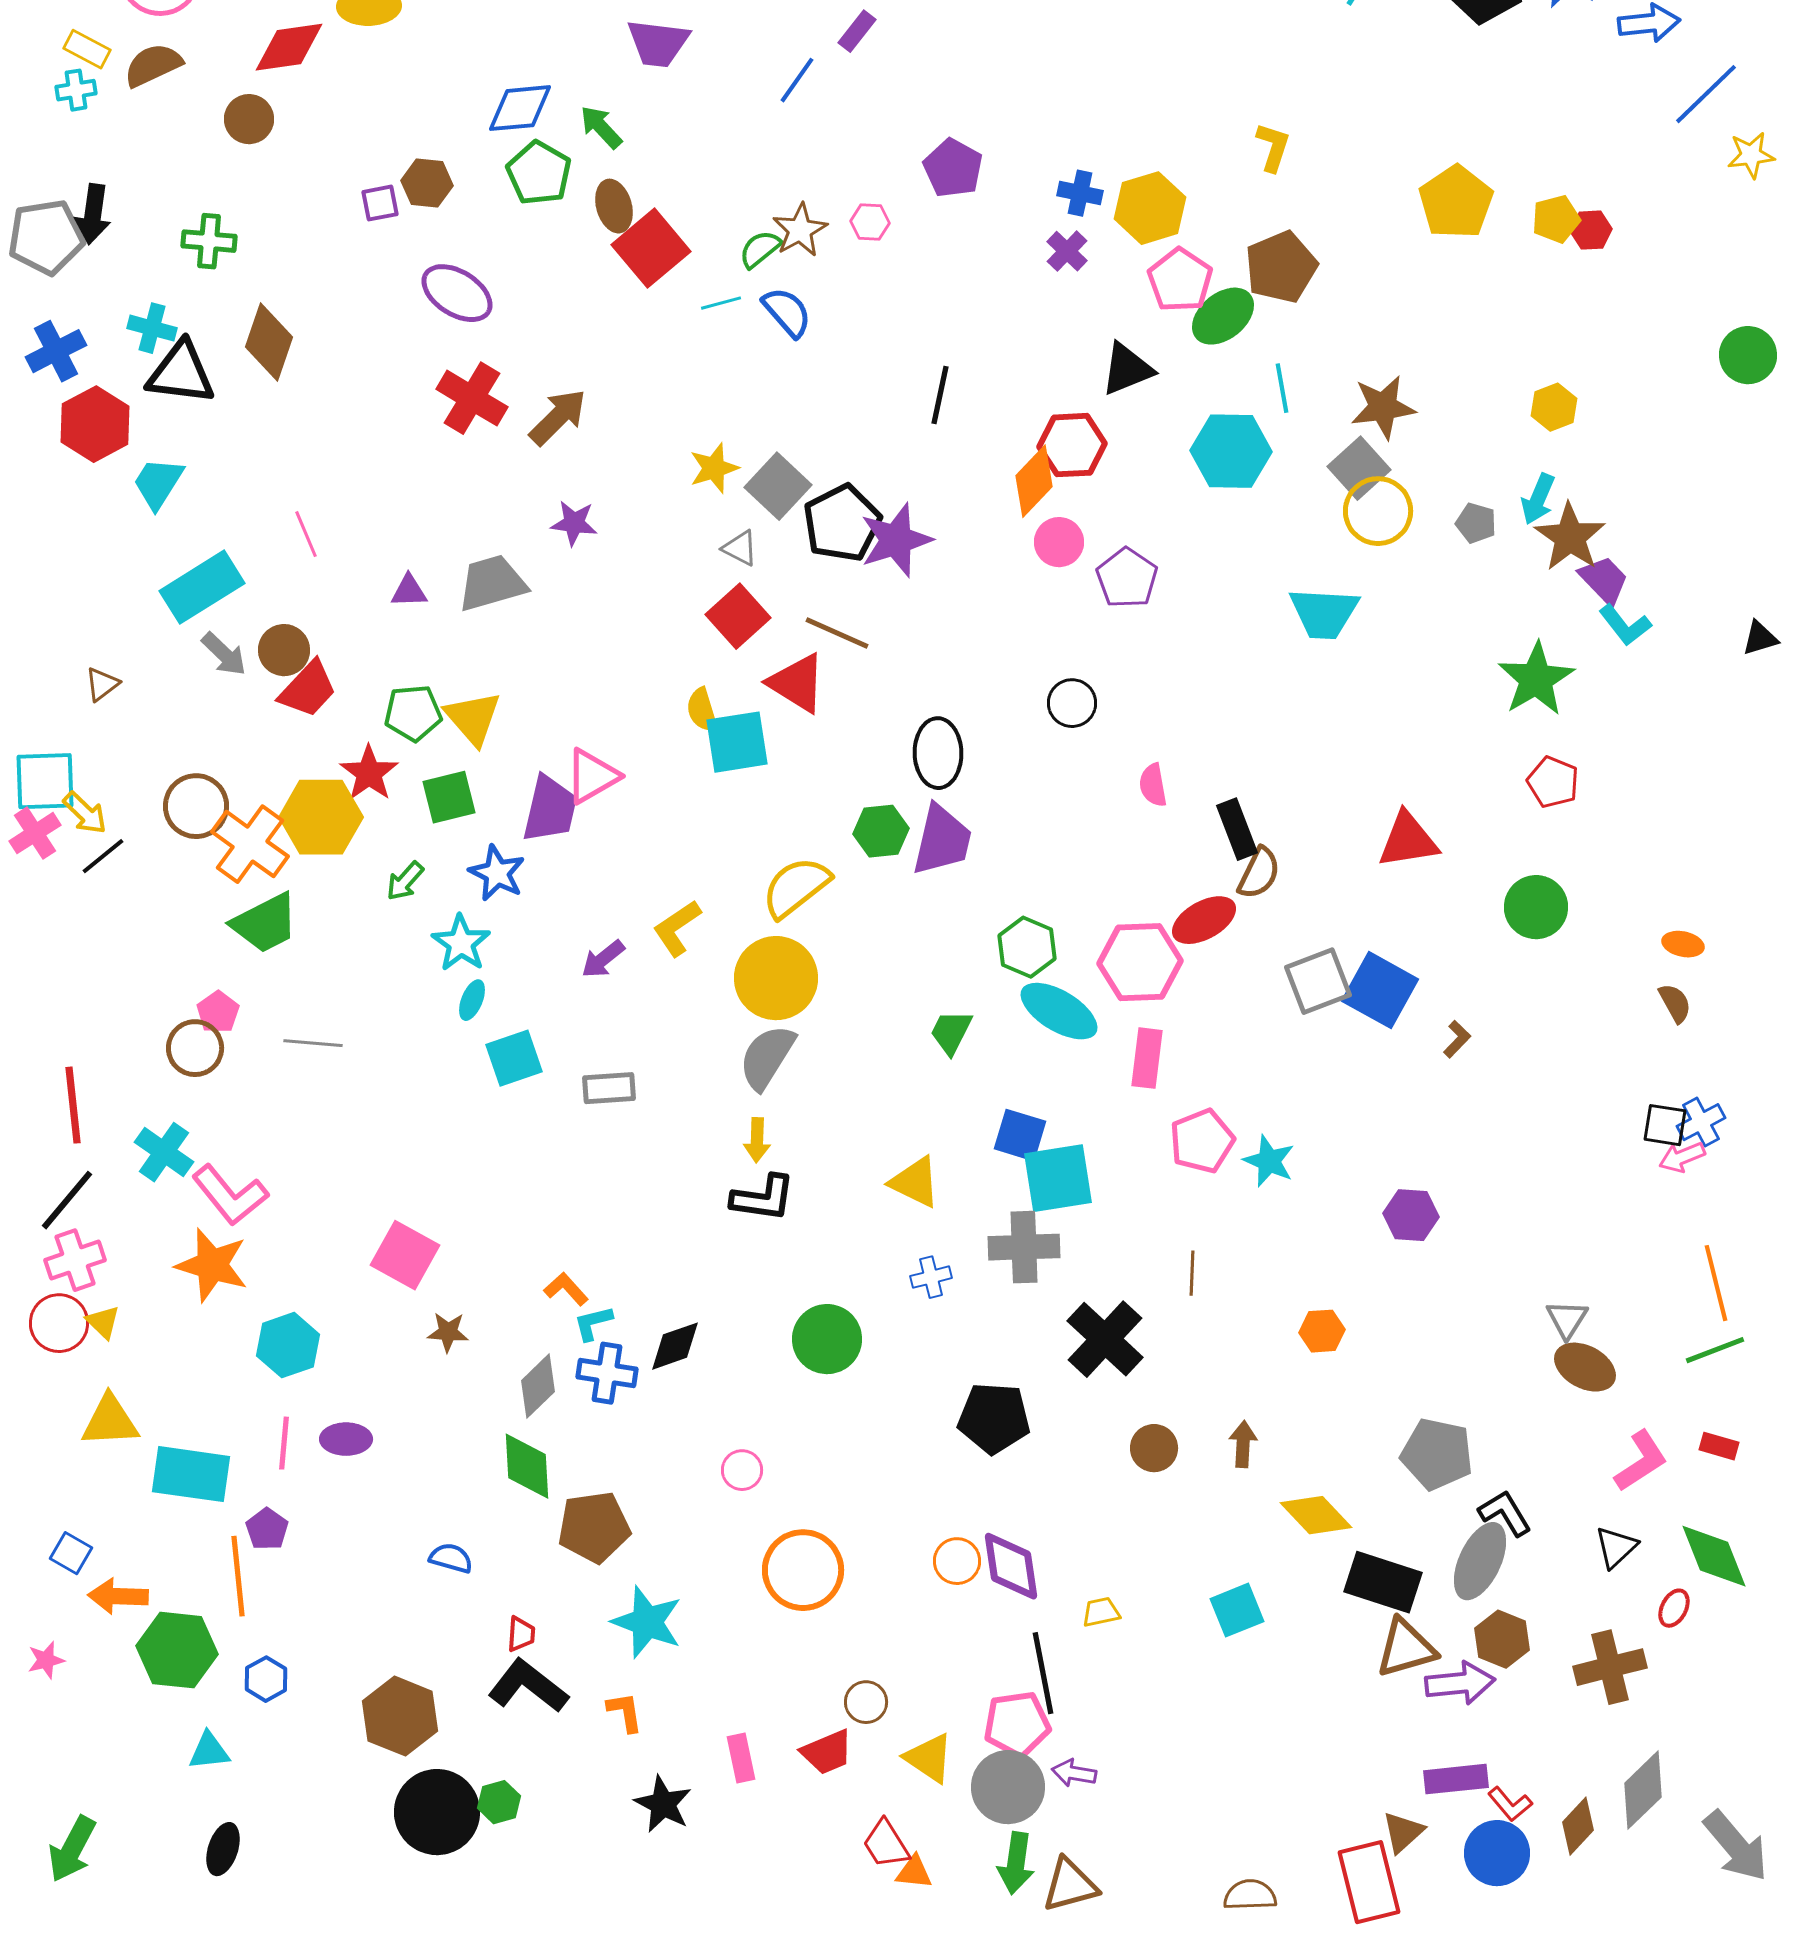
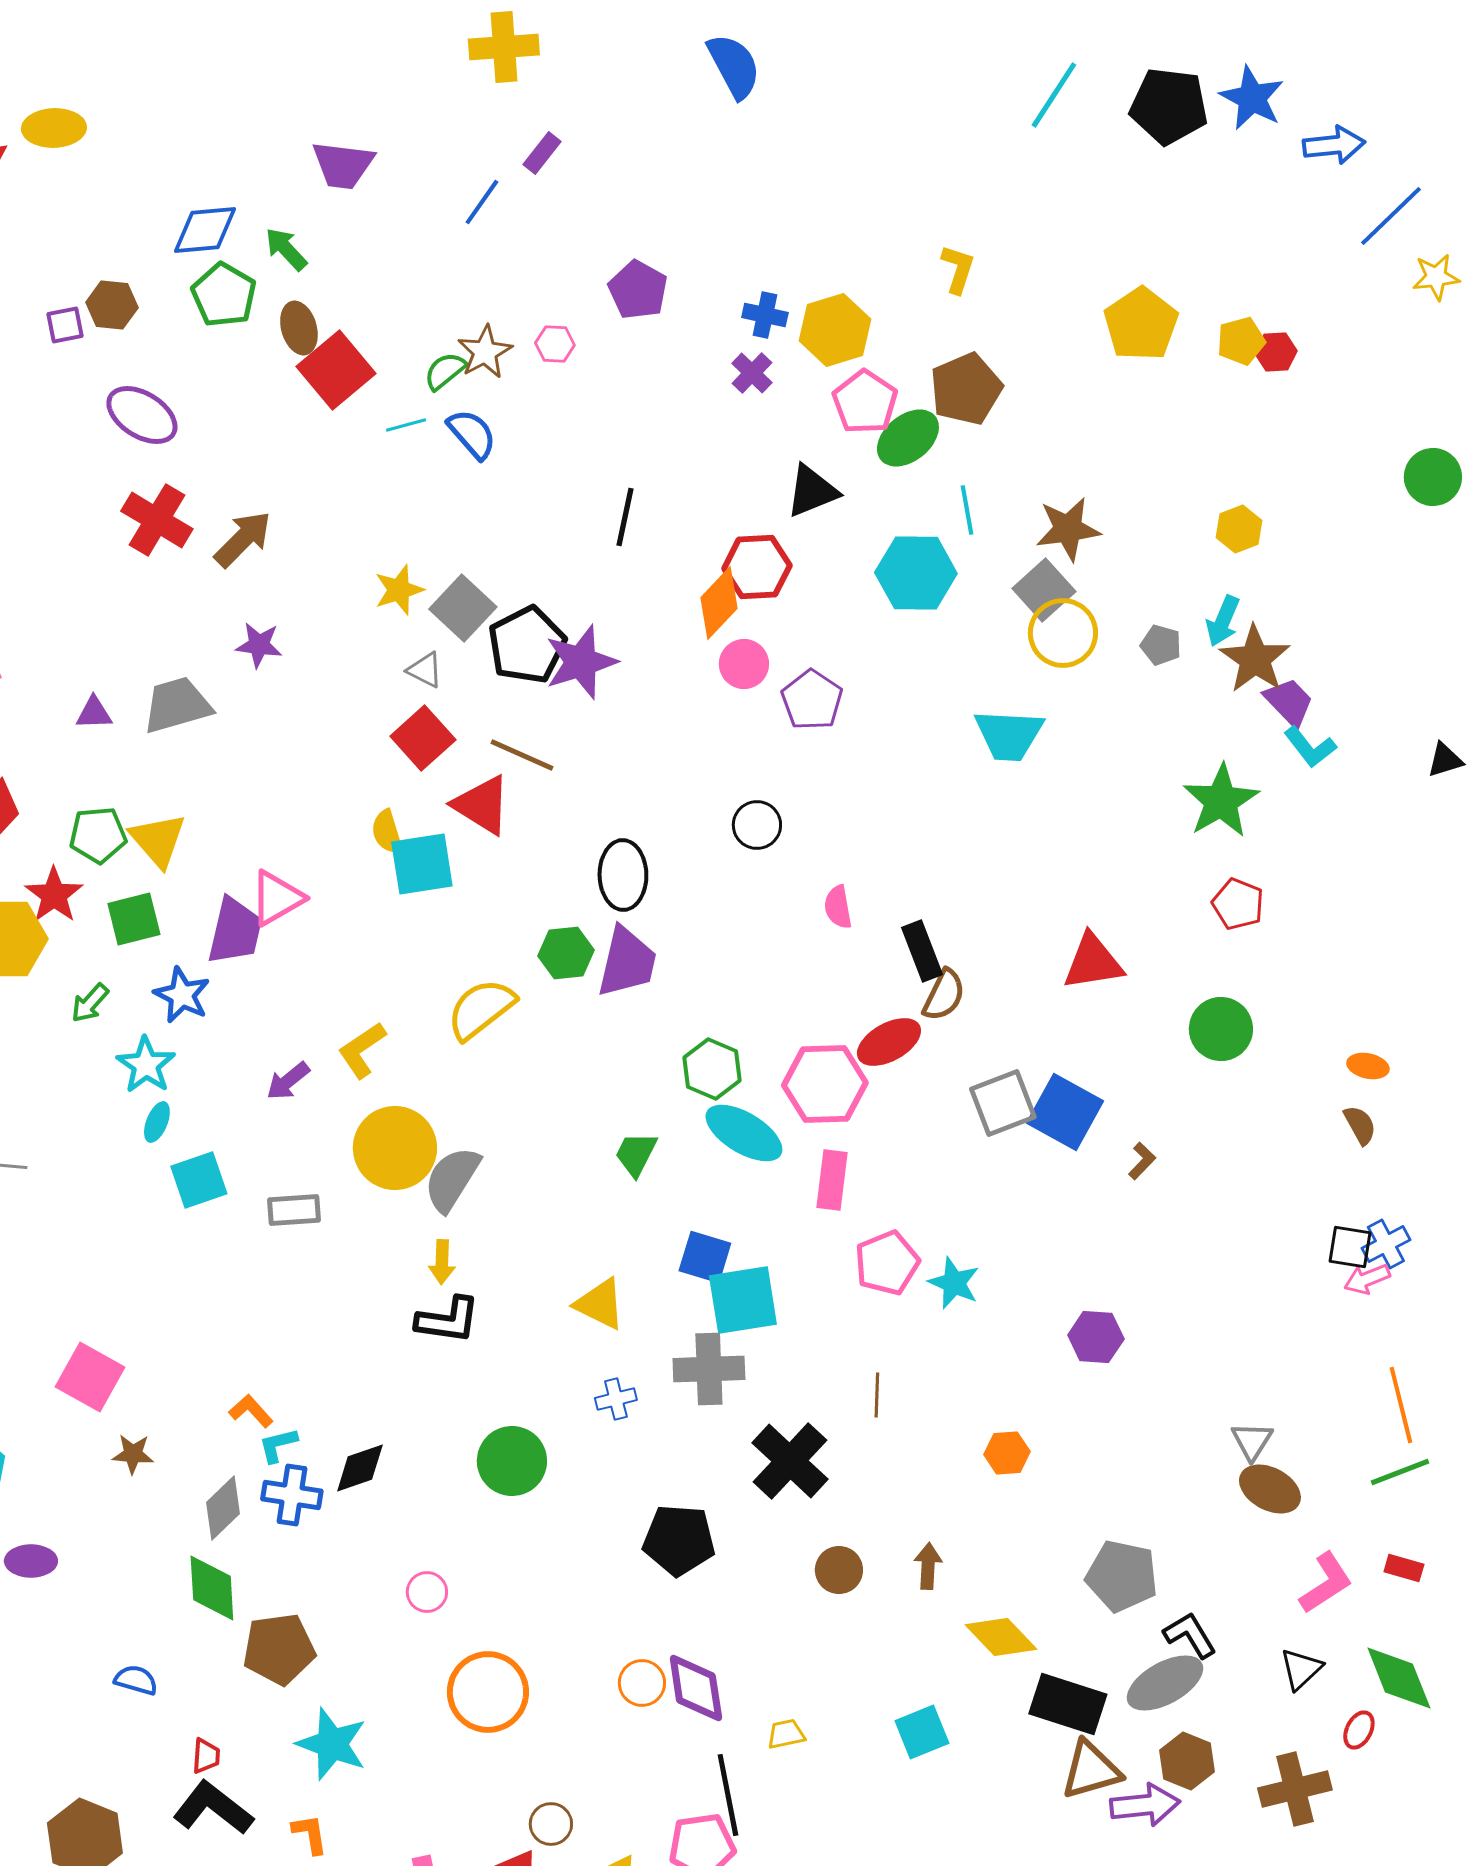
yellow circle: (776, 978) -> (395, 1148), moved
gray ellipse: (1480, 1561) -> (1165, 1683), turned 36

